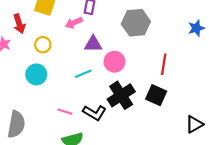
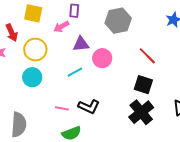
yellow circle: (43, 45) -> (35, 50), size x1.5
red line: (164, 64) -> (147, 56), turned -48
black cross: (121, 95) -> (141, 112), moved

